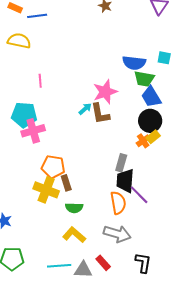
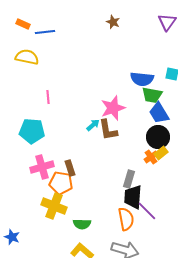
pink cross: (33, 131) -> (42, 167), moved
brown rectangle: (66, 183) -> (70, 168), moved

